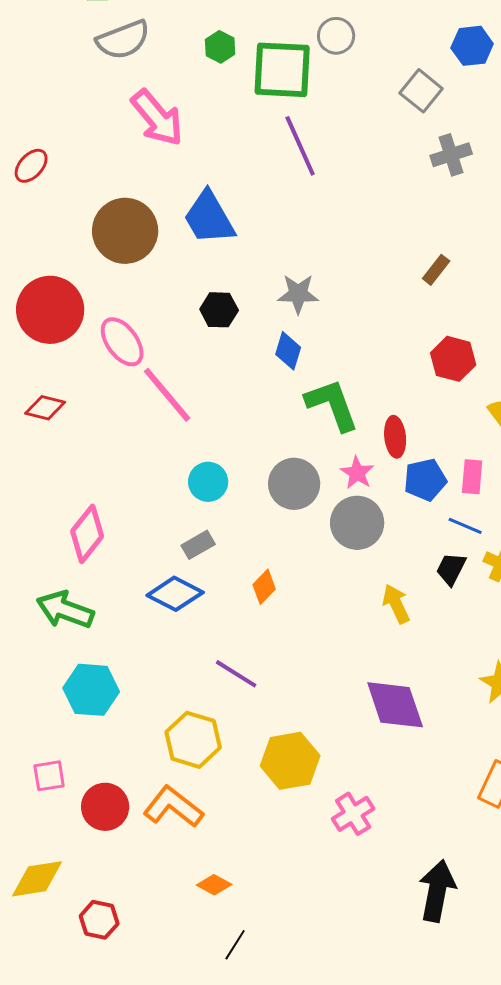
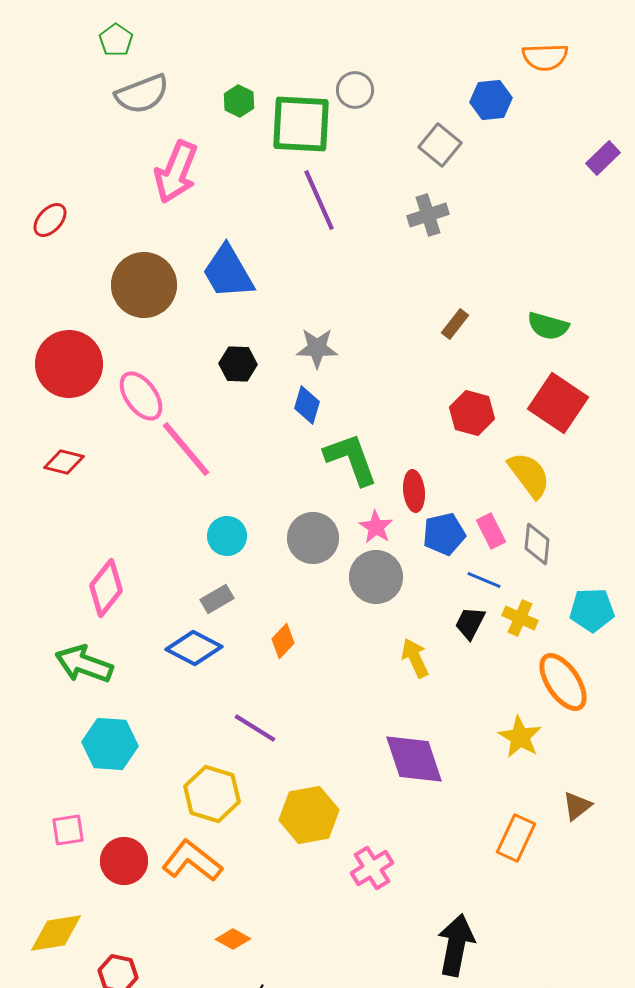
pink arrow: (157, 118) -> (176, 172), turned 62
gray cross: (451, 155) -> (428, 215), moved
pink rectangle: (472, 477) -> (491, 531), turned -32

